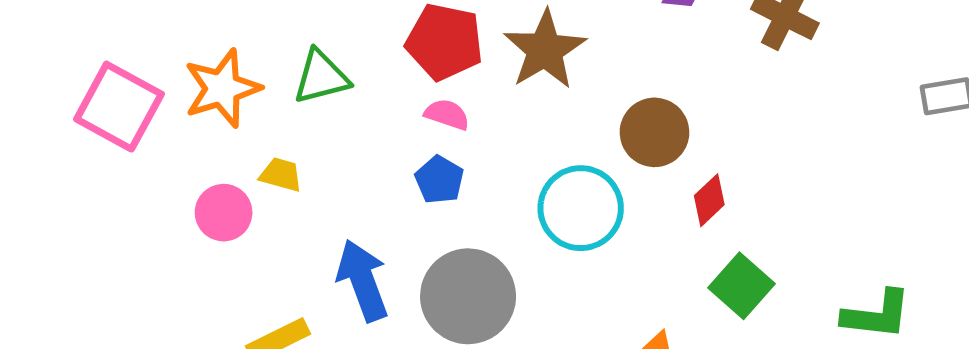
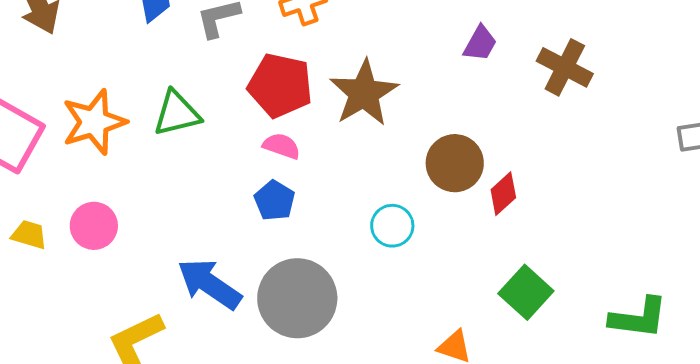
yellow trapezoid: (281, 175) -> (29, 235), moved
red diamond: (709, 200) -> (503, 194), moved
cyan circle: (581, 208) -> (392, 226), size x0.6
blue arrow: (363, 281) -> (209, 284), turned -36

